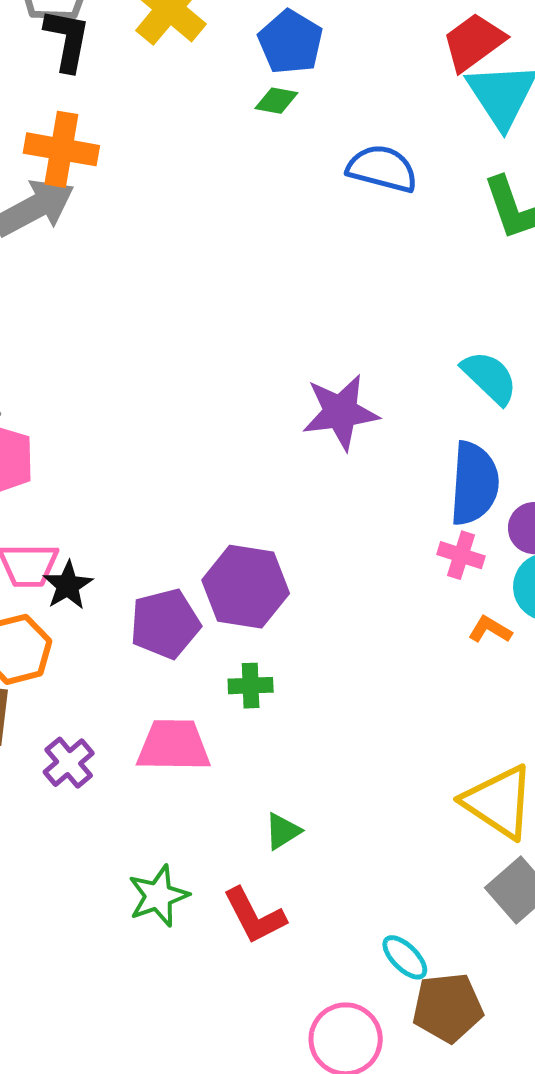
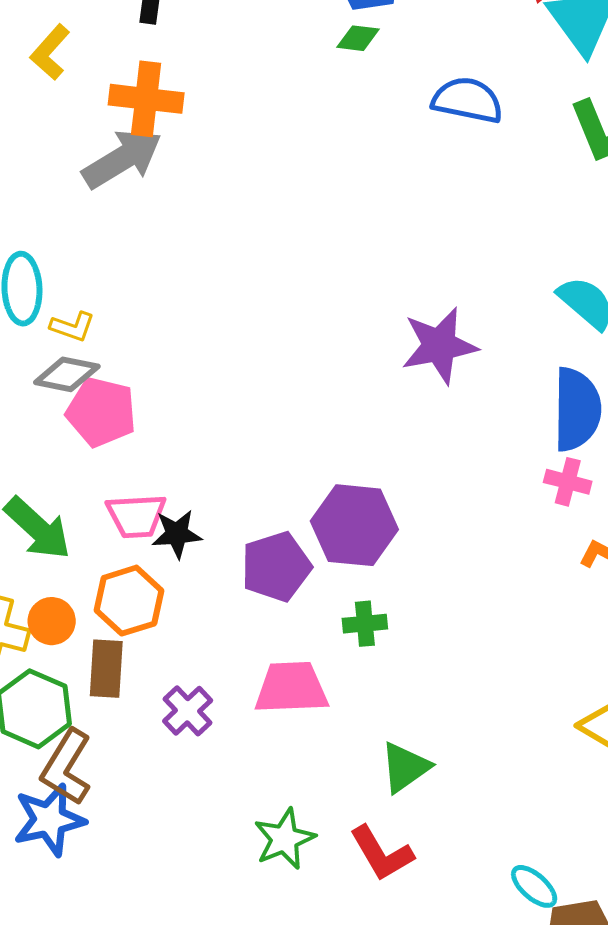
black star: (68, 585) -> (177, 534), turned 30
green triangle: (283, 831) -> (405, 767), size x1.4

